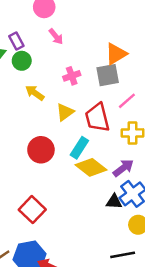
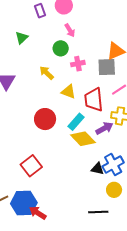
purple rectangle: (16, 41) -> (40, 11), moved
green circle: (22, 61) -> (61, 48), moved
yellow triangle: (65, 112) -> (68, 92), turned 49
purple arrow: (123, 168) -> (104, 128), moved

